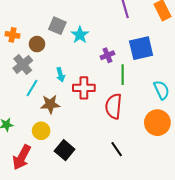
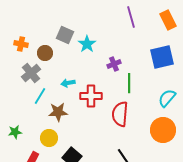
blue square: (141, 48) -> (162, 57), moved
cyan arrow: (60, 75) -> (68, 83), turned 96
cyan semicircle: (161, 90) -> (167, 98), turned -114

